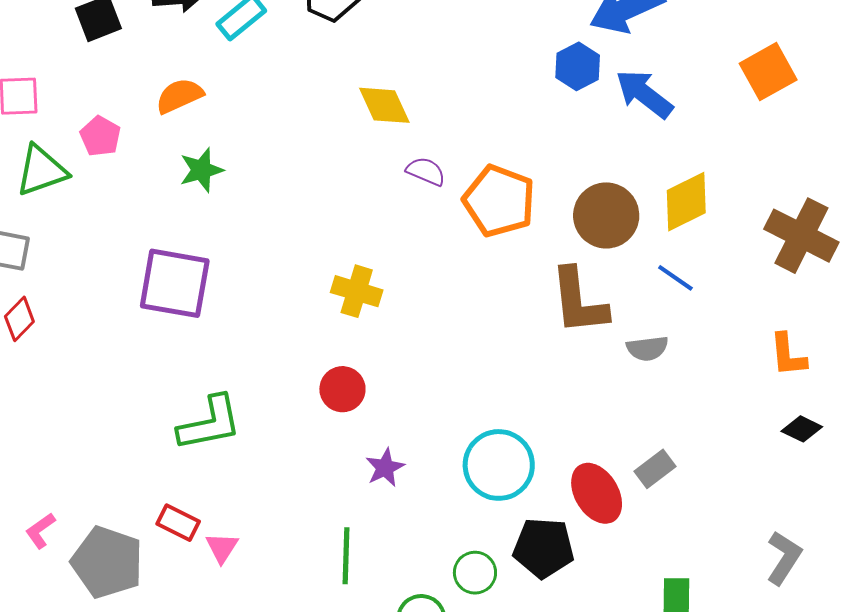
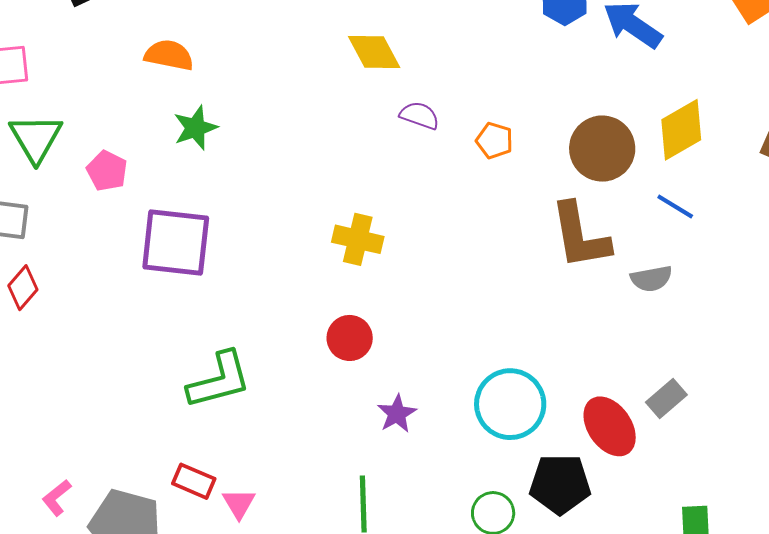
orange semicircle: (179, 96) -> (169, 55), turned 39
pink pentagon: (100, 136) -> (107, 171), moved
green triangle: (41, 171) -> (36, 138), turned -38
orange pentagon: (499, 201) -> (494, 141), size x0.5

